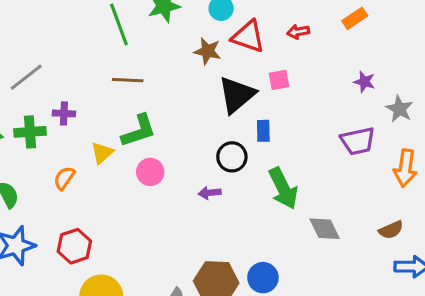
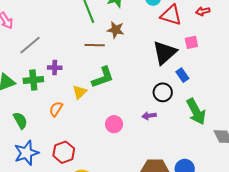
brown star: (208, 51) -> (116, 30), moved
blue rectangle: (263, 131) -> (182, 75), turned -32
pink circle: (150, 172) -> (114, 124), moved

